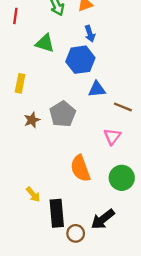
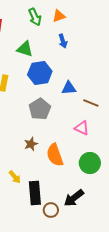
blue hexagon: (80, 60) -> (40, 73), moved
brown star: (32, 120) -> (31, 144), moved
pink triangle: (112, 136) -> (82, 128), turned -42

